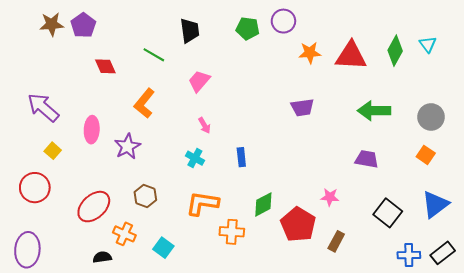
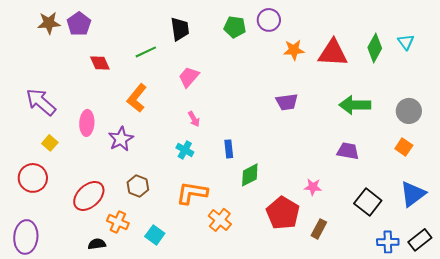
green line: (154, 55) -> (146, 52), turned -55
green diamond: (263, 204) -> (250, 175), moved
orange cross: (232, 232) -> (220, 220), turned 35

